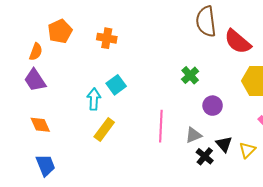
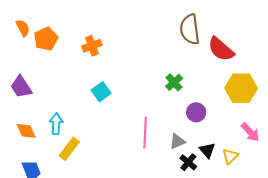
orange cross: (107, 38) -> (92, 46), turned -30
orange semicircle: (36, 52) -> (23, 28), moved, turned -48
cyan arrow: (94, 99) -> (56, 124), moved
yellow rectangle: (104, 129) -> (69, 149), moved

